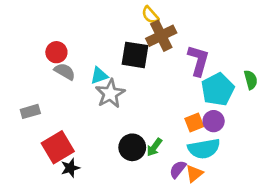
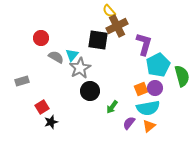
gray semicircle: (65, 72) -> (56, 57), moved
cyan triangle: (99, 76) -> (72, 55), turned -32
green semicircle: (251, 80) -> (182, 76), moved, size x1.5
red square: (58, 147) -> (42, 107), size x0.6
black circle: (132, 147) -> (90, 91), moved
orange triangle: (194, 173) -> (149, 126), moved

